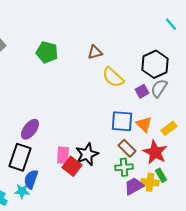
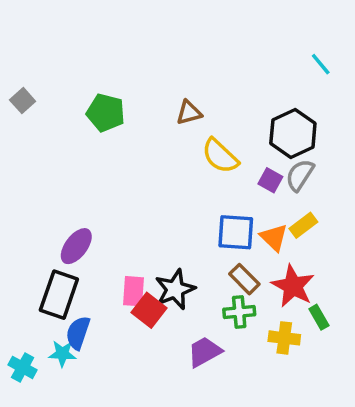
purple square: (142, 91) -> (270, 180), turned -32
yellow rectangle: (169, 128) -> (303, 225), moved
green rectangle: (161, 175) -> (319, 317), moved
purple trapezoid: (134, 186) -> (205, 352), moved

